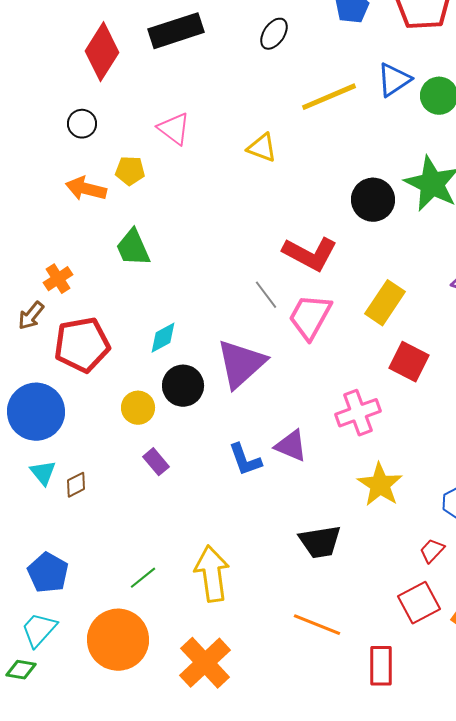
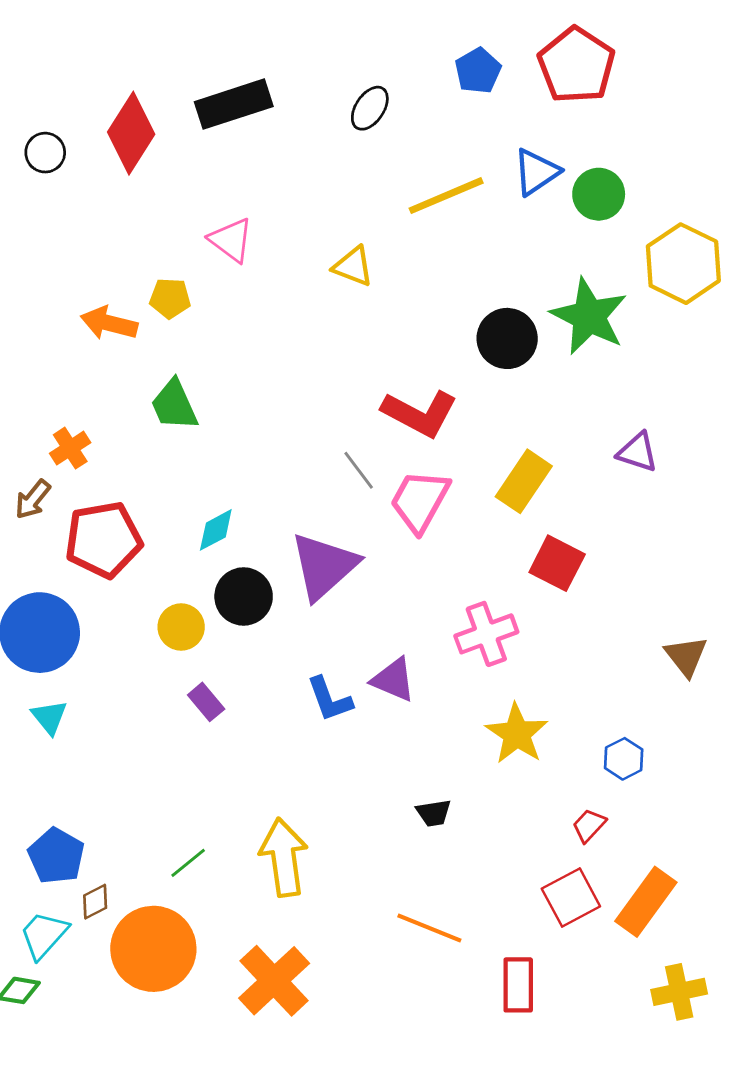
black circle: (82, 124) -> (45, 153), moved
brown diamond: (76, 485) -> (95, 902), moved
black trapezoid: (320, 542) -> (434, 813), size x0.6

